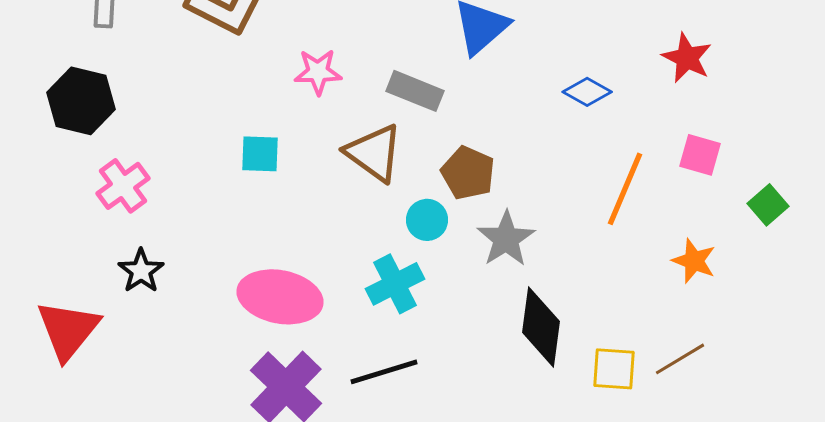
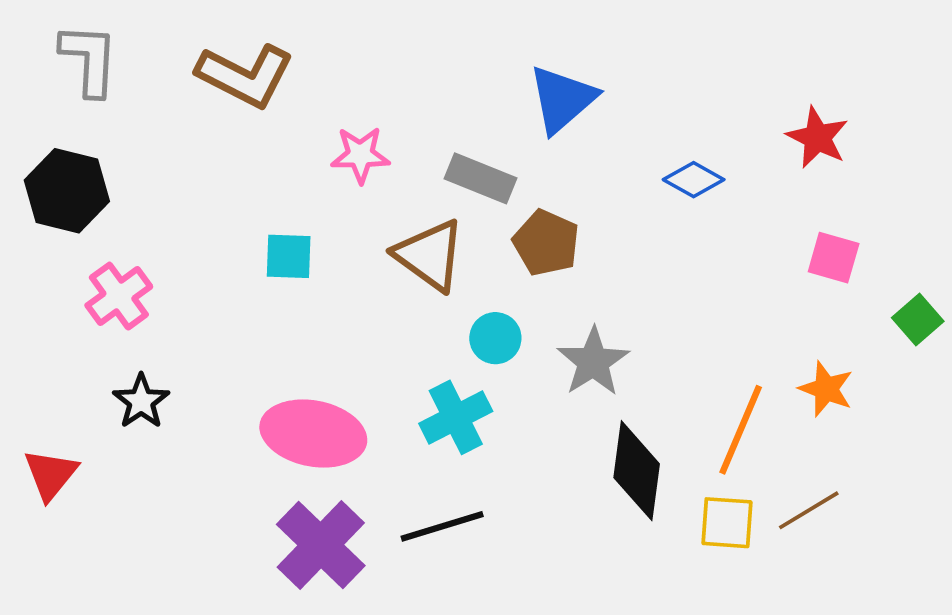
brown pentagon: (468, 173) -> (546, 243), moved
orange line: (625, 189) -> (741, 430), moved
red triangle: (68, 330) -> (51, 474), size x0.7

